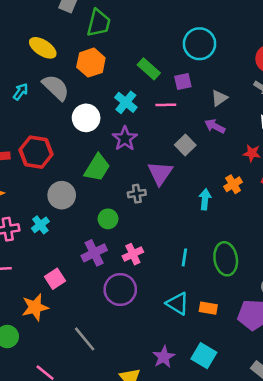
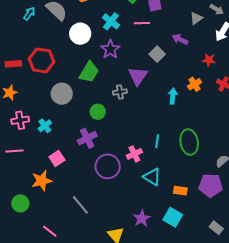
gray triangle: (219, 98) -> (196, 18), moved
cyan cross: (40, 225) -> (45, 126), moved
pink cross: (133, 254) -> (134, 154), moved
orange rectangle: (208, 308) -> (180, 191), moved

